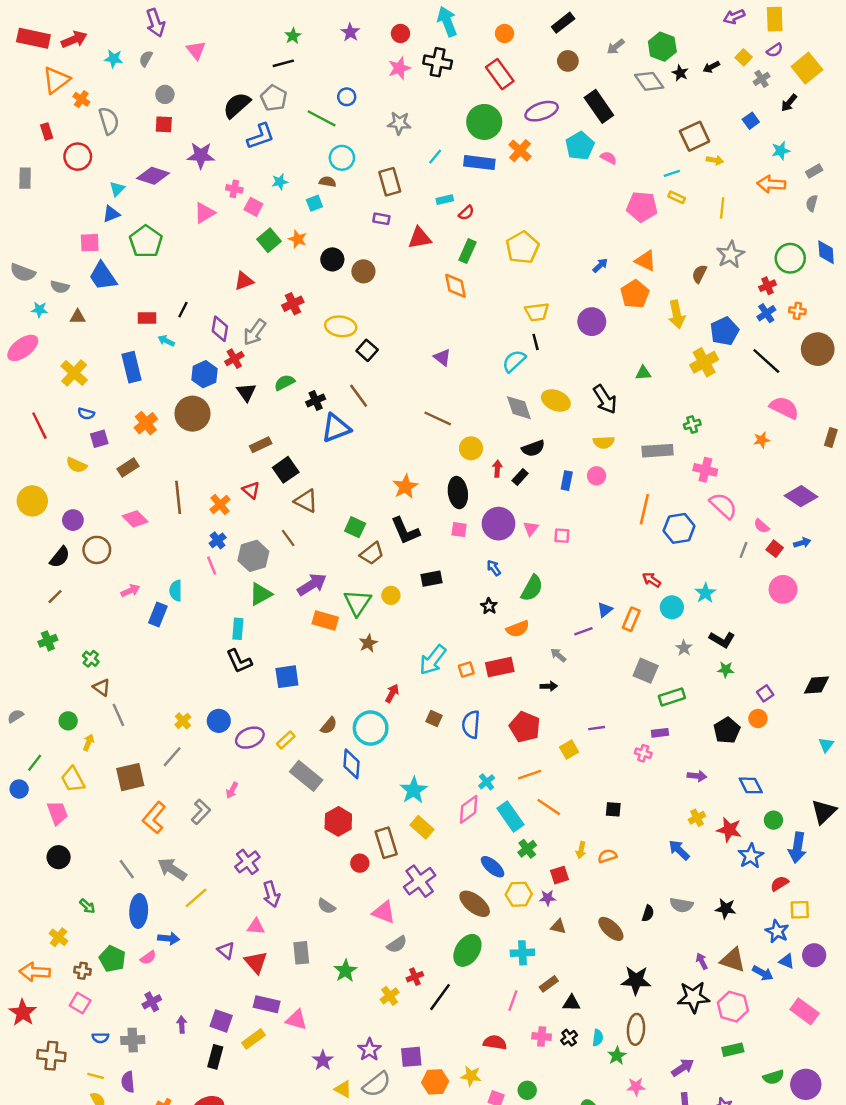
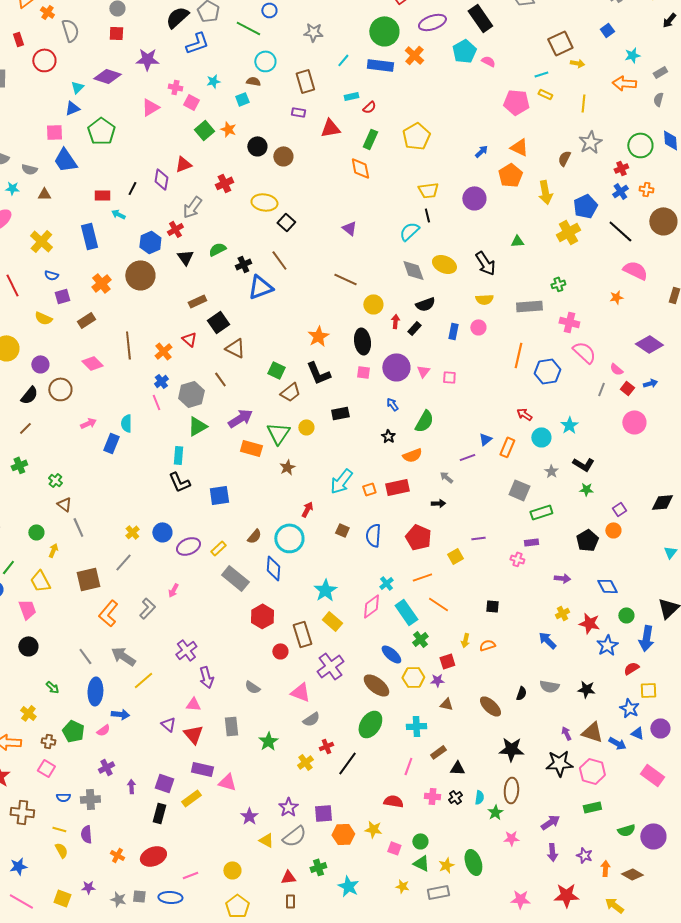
black arrow: (789, 103) -> (669, 20), moved
purple diamond: (220, 329) -> (161, 179), moved

